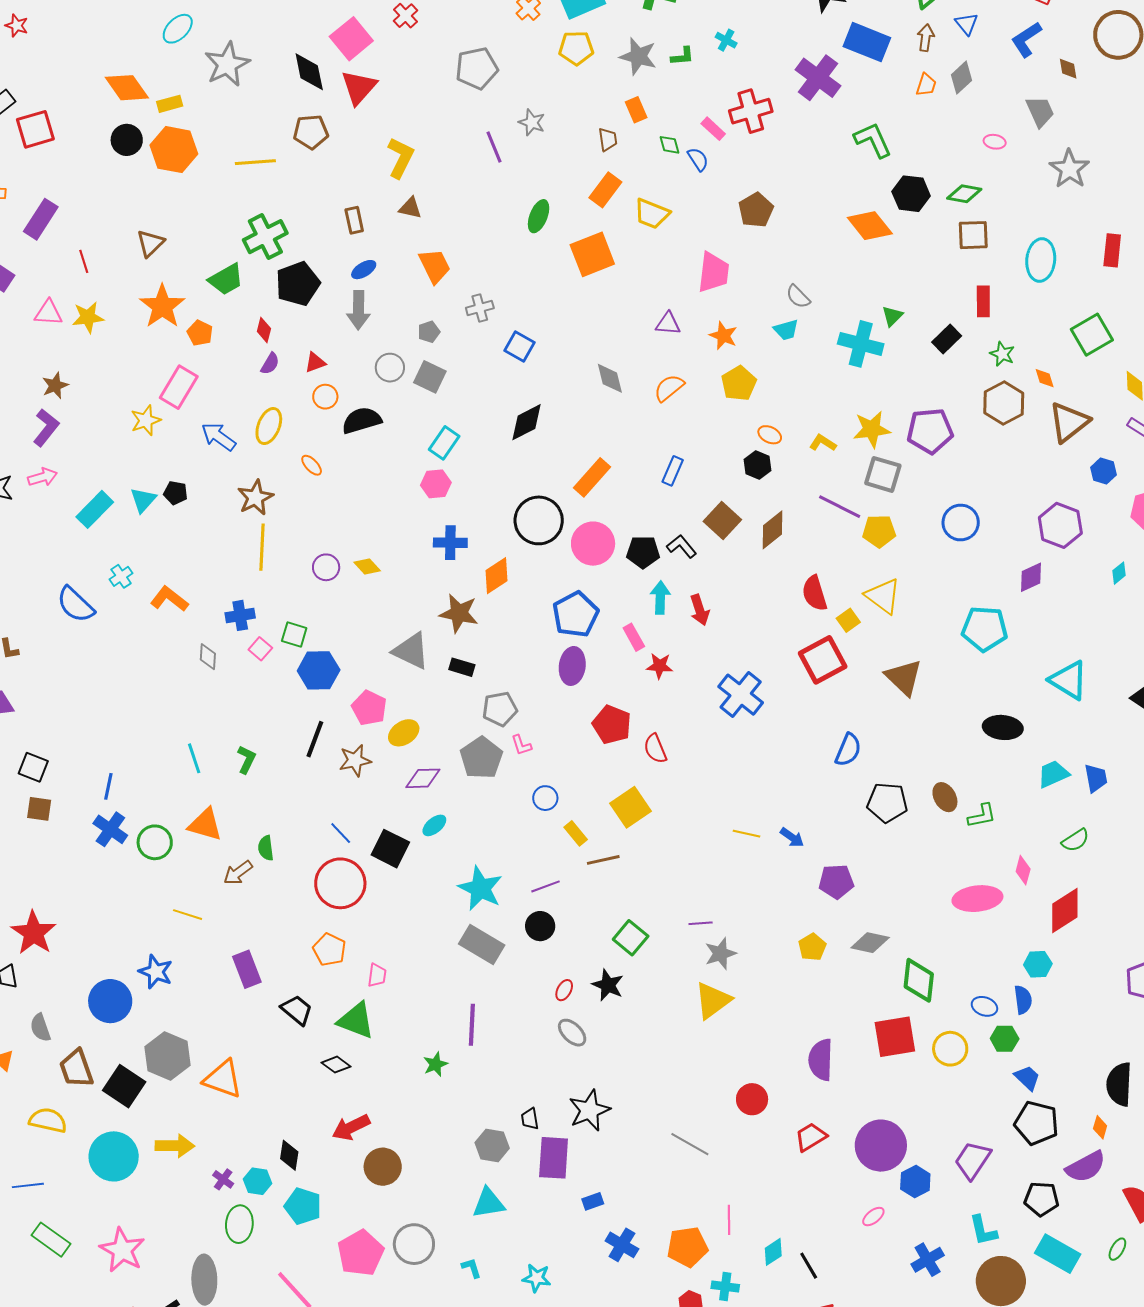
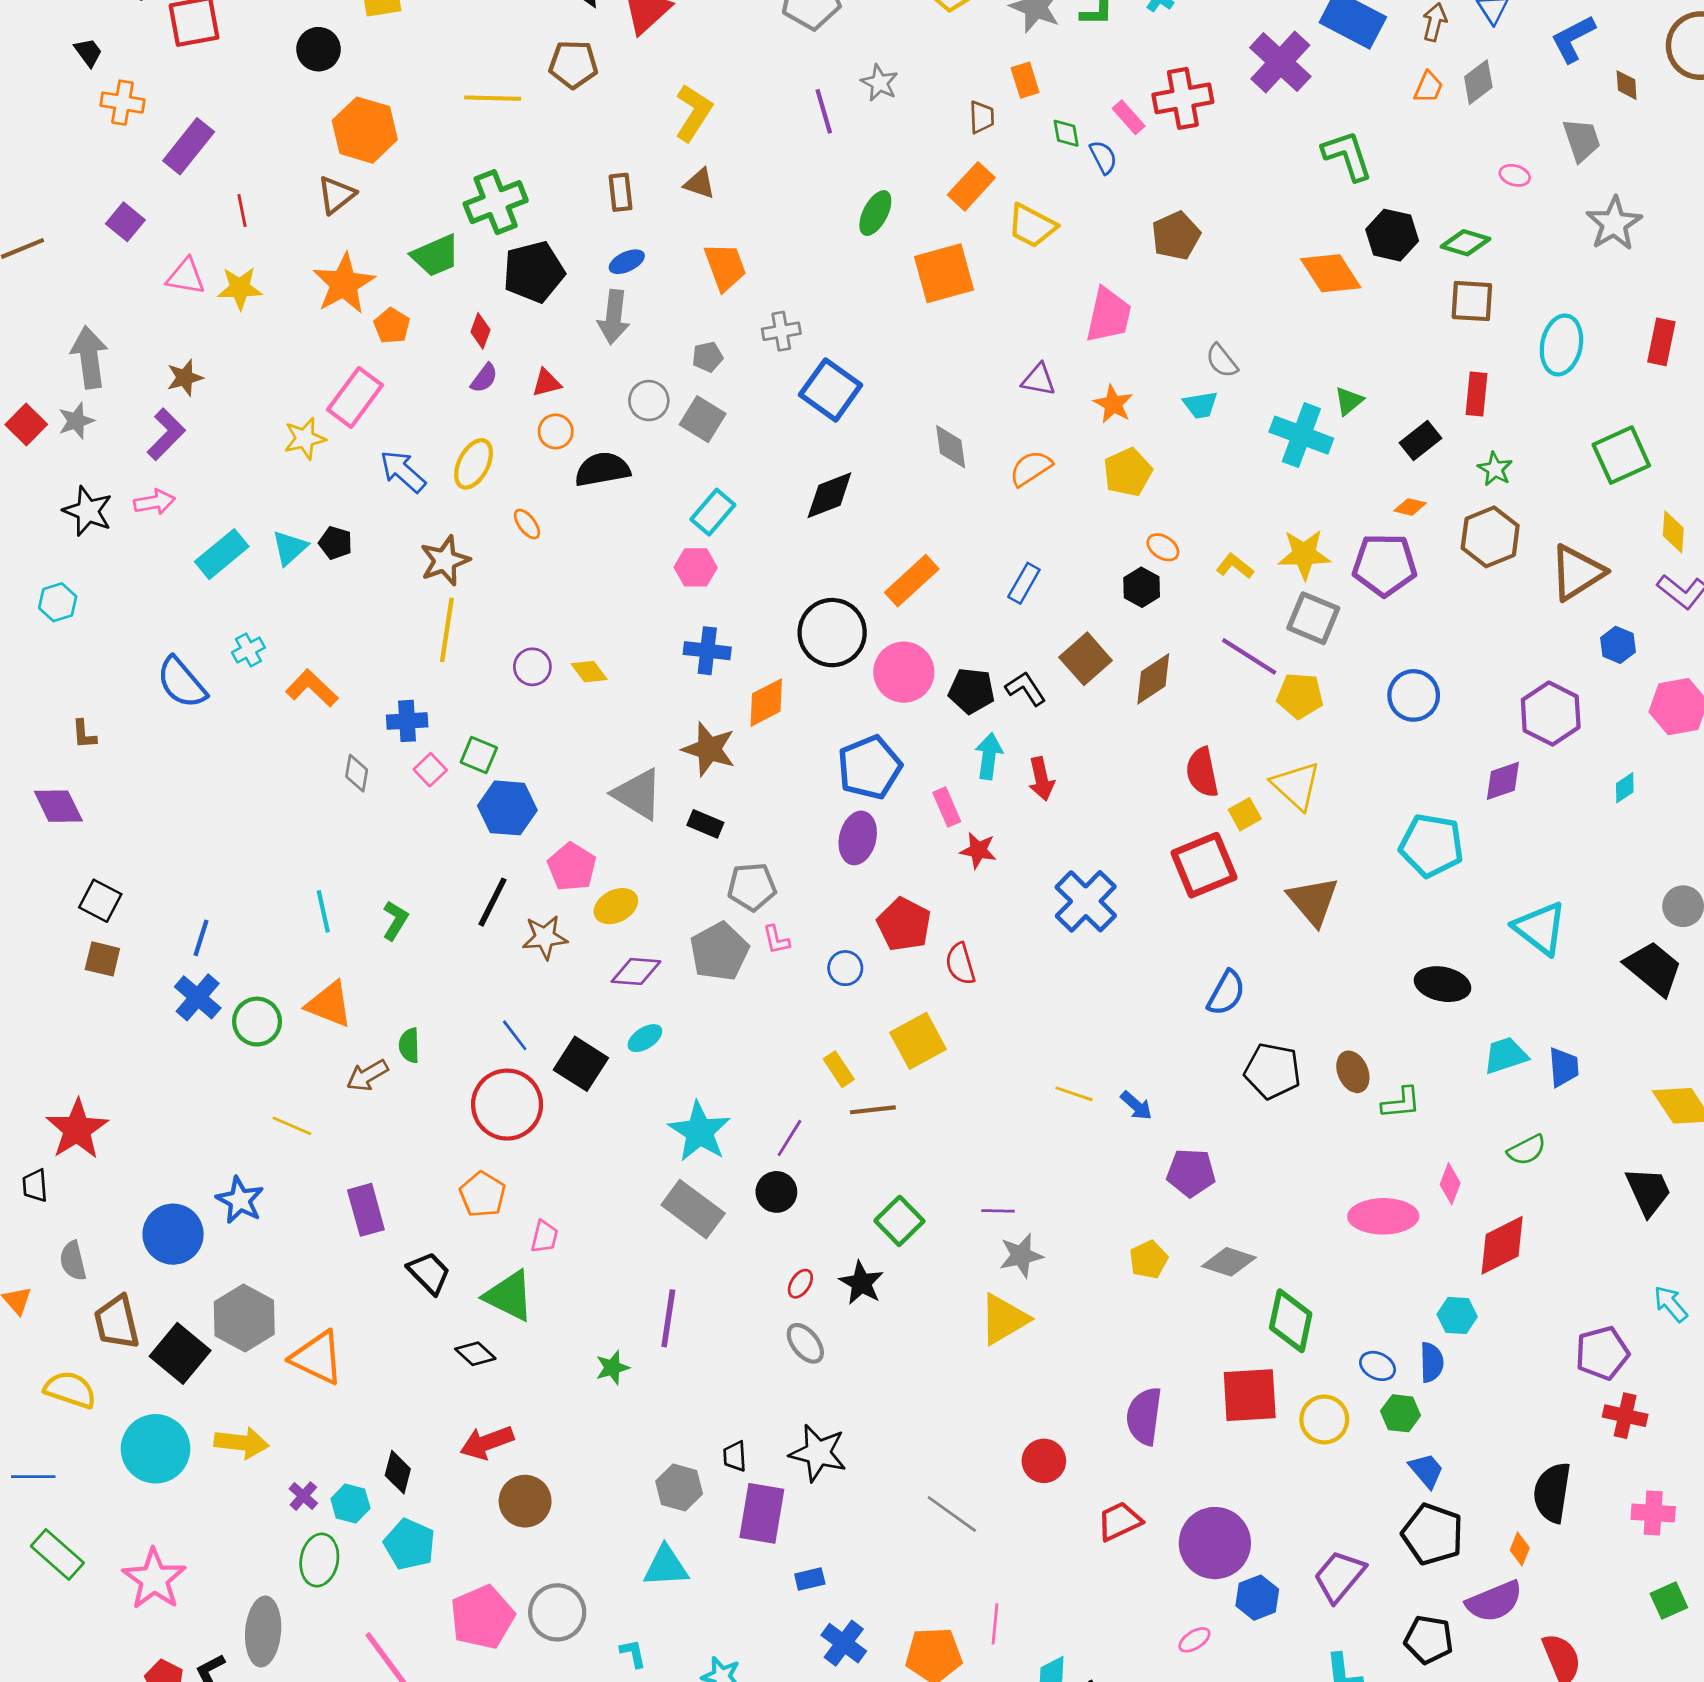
orange hexagon: (174, 150) -> (365, 130), moved
blue square: (519, 346) -> (831, 390), size x1.4
orange diamond: (1045, 378) -> (1410, 507), moved, turned -65
blue circle: (545, 798) -> (845, 968), moved
purple line: (545, 886) -> (789, 1138), turned -44
black star: (589, 1110) -> (818, 1453), turned 30

